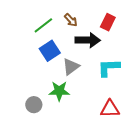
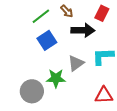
gray triangle: (71, 67) -> (76, 63), moved
gray circle: (34, 105) -> (32, 91), size x1.5

